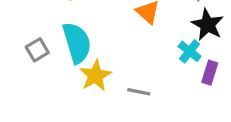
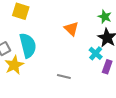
yellow star: (95, 76) -> (14, 65), moved

